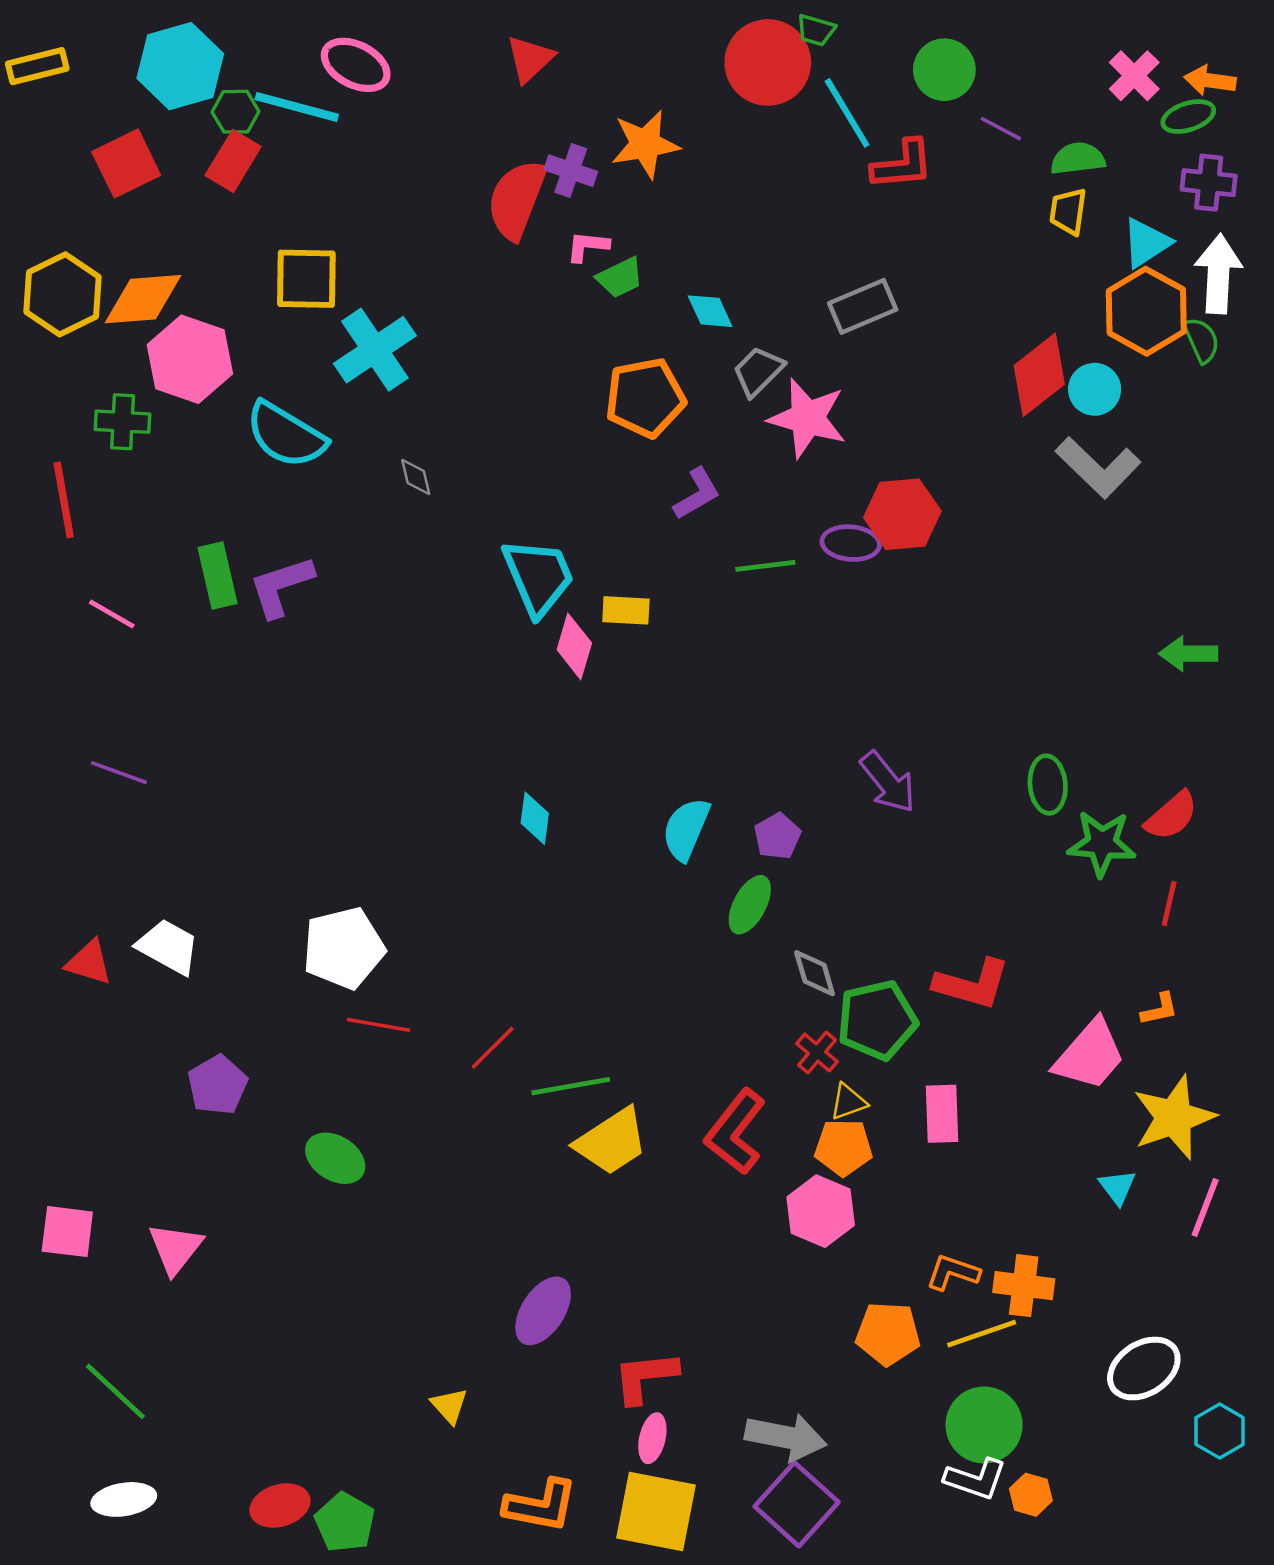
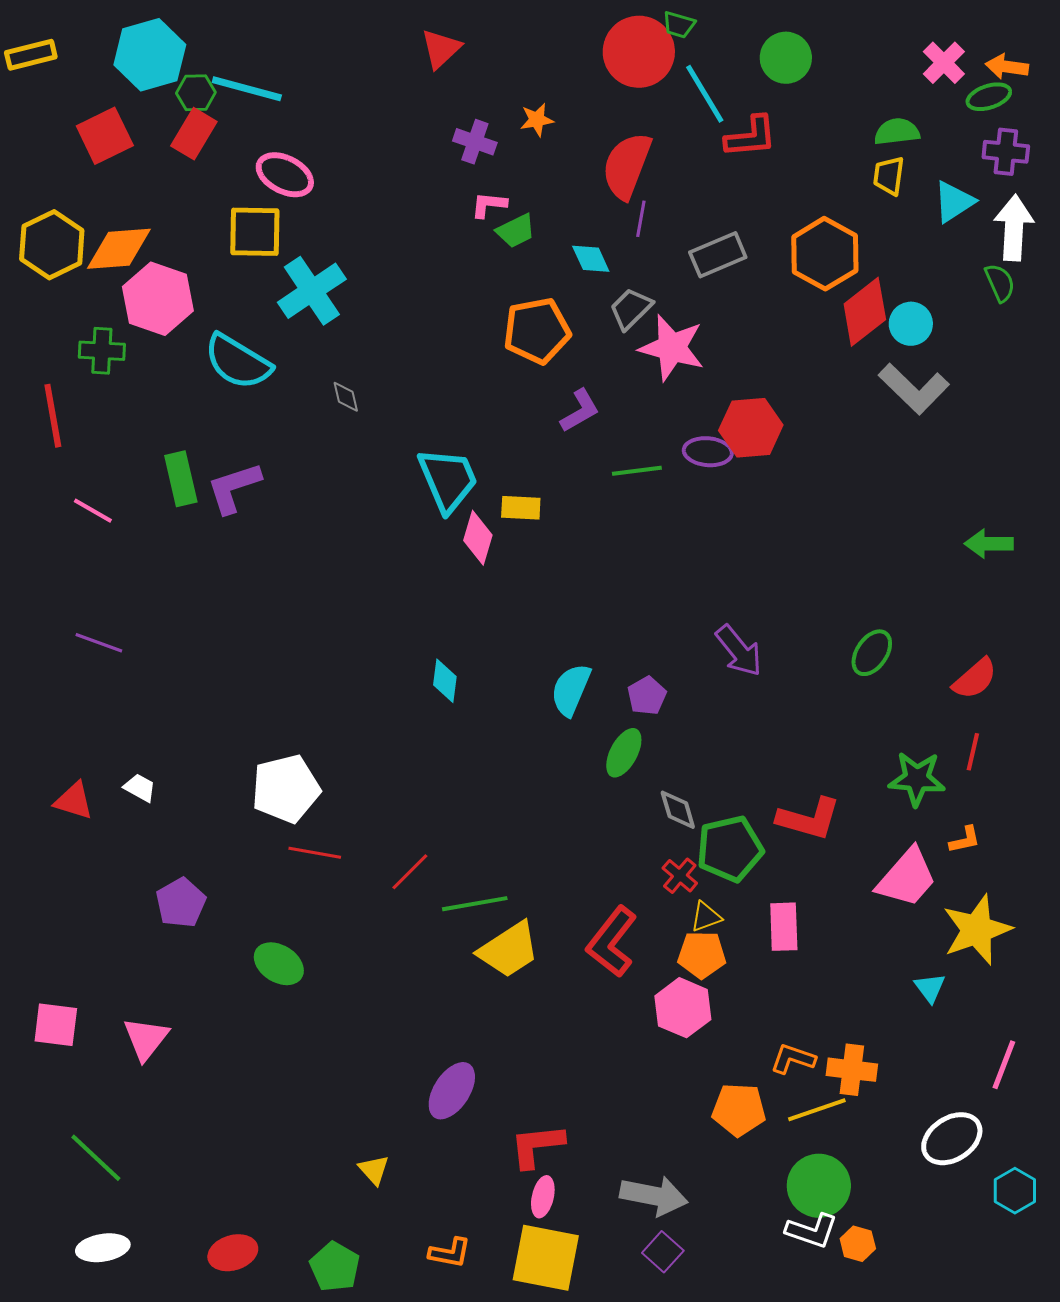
pink ellipse: (356, 65) -> (285, 175), moved
purple line: (1001, 129) -> (641, 219), moved, turned 72
orange star: (645, 144) -> (537, 120), size x0.6
red semicircle: (517, 199) -> (627, 166), moved
orange hexagon: (1146, 311) -> (825, 254), moved
green ellipse: (1048, 785) -> (872, 653), turned 39
green star: (1102, 843) -> (917, 779), moved
white trapezoid: (168, 947) -> (140, 788), size x0.6
pink line: (1205, 1208) -> (1004, 1065), moved
purple square: (797, 1504) -> (663, 1252), size x0.6
orange L-shape: (541, 1505) -> (450, 1253), size x0.7
green pentagon: (345, 1522) -> (335, 1267), moved

